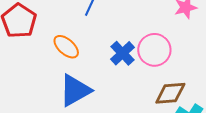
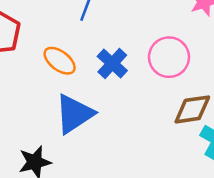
blue cross: (123, 53) -> (112, 64), moved

